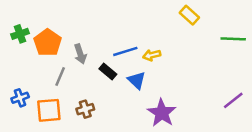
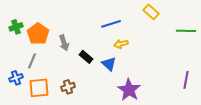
blue line: (125, 51) -> (111, 24), moved
gray line: (60, 76) -> (32, 61), moved
purple line: (233, 100) -> (186, 80), turned -42

